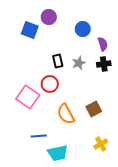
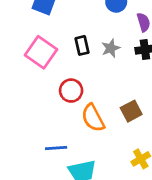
red circle: (50, 84) -> (71, 91), moved
pink square: (28, 97) -> (41, 52), moved

